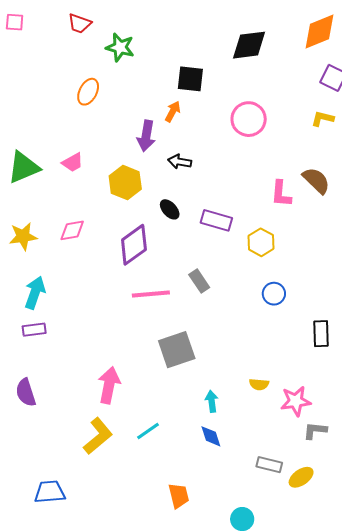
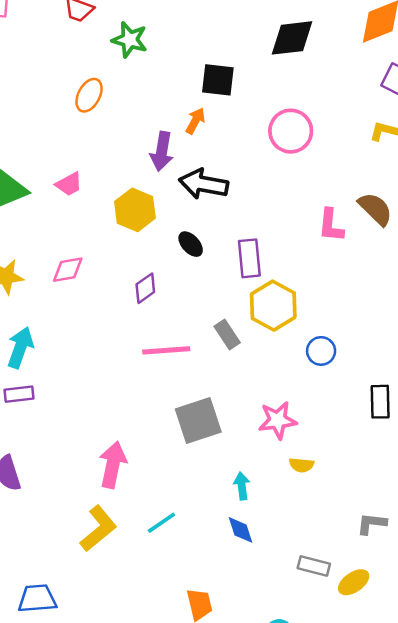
black arrow: (180, 162) -> (204, 184), size x1.6
purple rectangle: (216, 220) -> (249, 258), turned 68
yellow hexagon: (261, 242) -> (273, 306), moved, size x1.4
purple diamond: (134, 245) -> (145, 288), size x0.6
pink star: (296, 401) -> (278, 420), moved

